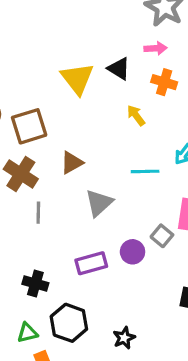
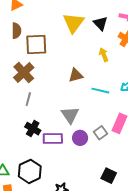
brown triangle: (72, 163) -> (76, 75), moved
gray triangle: (99, 203) -> (70, 115), moved, turned -36
black cross: (35, 284) -> (33, 129), moved

